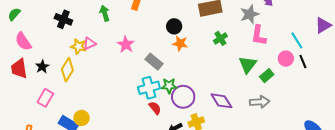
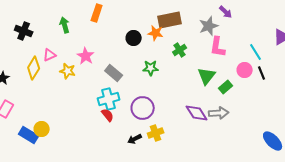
orange star: (180, 43) -> (156, 33), moved
yellow star: (79, 46) -> (68, 71), moved
yellow diamond: (67, 70) -> (34, 68), moved
green star: (169, 86) -> (151, 68), moved
purple diamond: (221, 101) -> (197, 113), moved
red semicircle: (155, 108) -> (108, 115), moved

